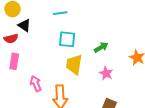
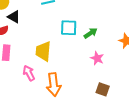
cyan square: (67, 39) -> (69, 28), moved
yellow trapezoid: (74, 64) -> (43, 51), moved

